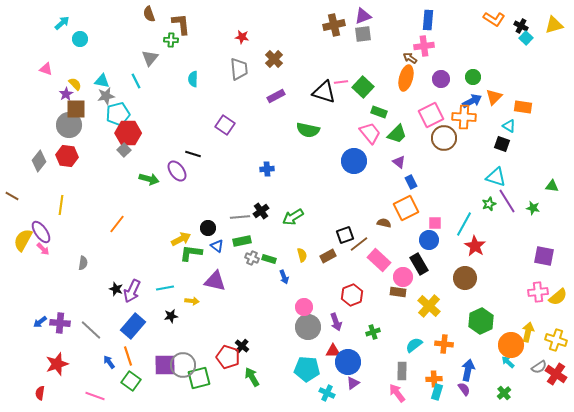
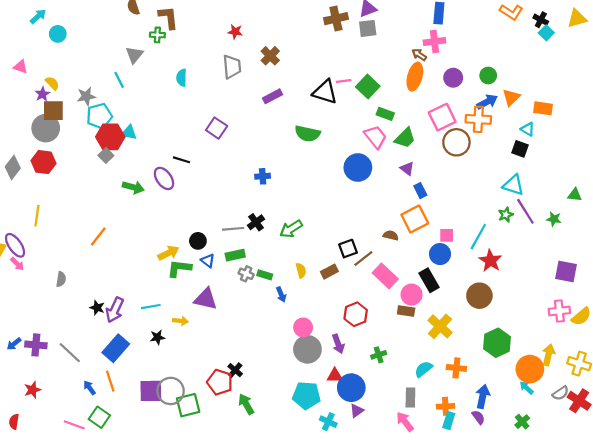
cyan triangle: (102, 81) -> (129, 132), moved
red star: (57, 364) -> (33, 390), size x0.7
green square: (131, 381) -> (99, 417), moved

